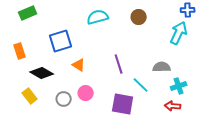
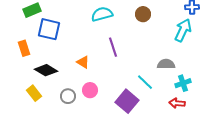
blue square: (61, 41) -> (49, 29), moved, turned 30
purple line: (119, 64) -> (113, 47), moved
purple square: (123, 104) -> (127, 101), turned 30

